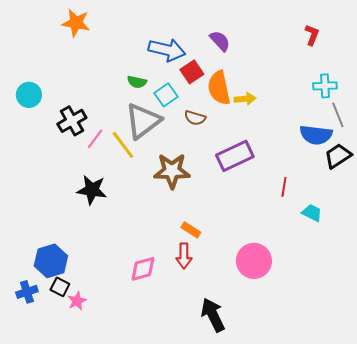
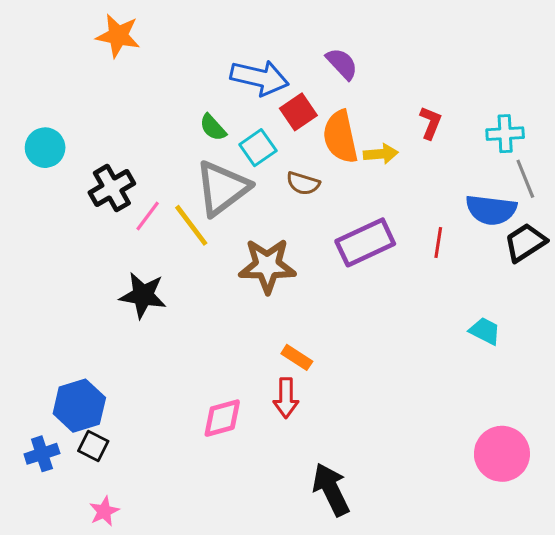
red L-shape: (312, 35) -> (430, 123), moved
green semicircle: (137, 82) -> (213, 127), turned 36
red line: (284, 187) -> (438, 242), moved
pink circle: (254, 261) -> (502, 454), moved
pink star: (77, 301) -> (104, 511), moved

